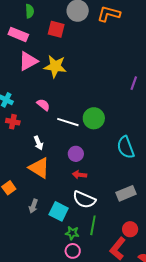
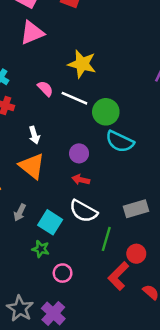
yellow star: (55, 66) -> (82, 64), moved
white line: (68, 122) -> (74, 98), moved
cyan semicircle: (126, 147) -> (120, 142), moved, turned -50
green line: (93, 225) -> (106, 239), moved
green star: (72, 233) -> (41, 249), moved

